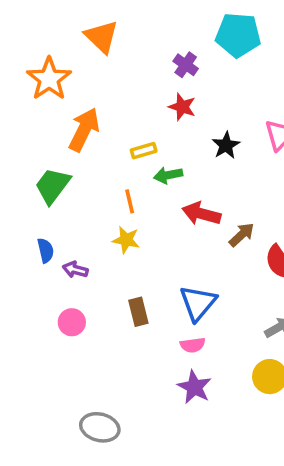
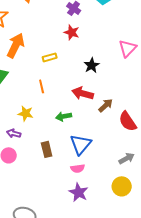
black star: (226, 145) -> (92, 65), moved
green arrow: (168, 175) -> (64, 116), moved
yellow star: (126, 240) -> (26, 113), moved
purple arrow: (75, 270) -> (14, 133), moved

